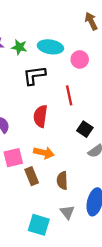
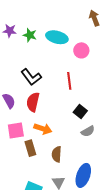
black L-shape: (34, 75) -> (31, 77), moved, turned -125
red semicircle: (40, 116) -> (33, 102), moved

